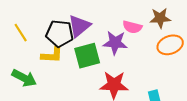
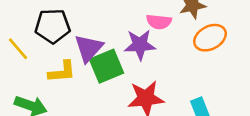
purple triangle: (79, 26) -> (89, 48), moved
black pentagon: (60, 34) -> (53, 26), moved

